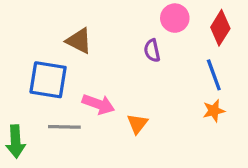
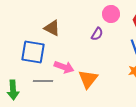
purple semicircle: (152, 51) -> (97, 34), turned -136
orange triangle: (137, 124) -> (88, 79), size x1.5

